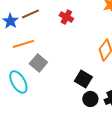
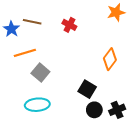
brown line: (30, 14) -> (32, 22), turned 36
cyan ellipse: (18, 82) -> (37, 105), moved, turned -65

